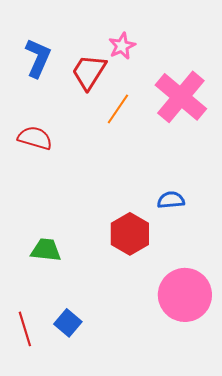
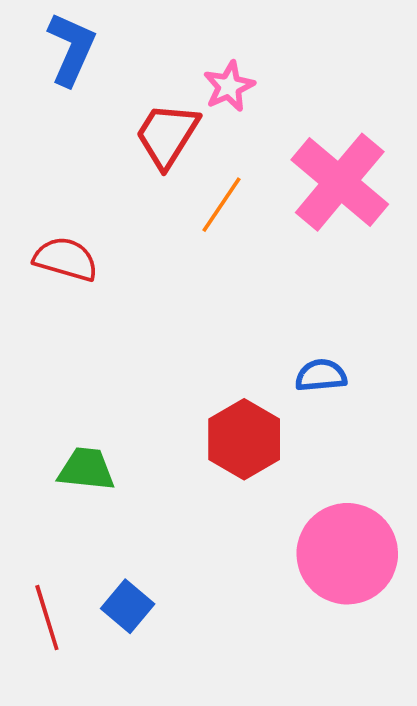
blue L-shape: (38, 58) -> (71, 49), moved

